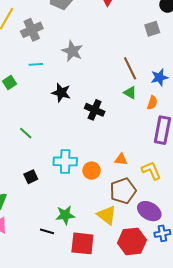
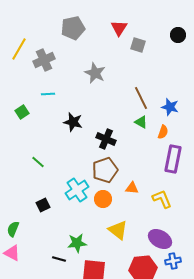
gray square: (152, 29) -> (138, 45), moved, turned 35
gray star: (72, 51) -> (95, 73), moved
blue star: (159, 77) -> (170, 107), turned 30
cyan cross: (65, 161) -> (77, 190), turned -35
brown pentagon: (123, 191) -> (105, 170), moved
yellow triangle: (107, 215) -> (118, 230), moved

